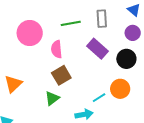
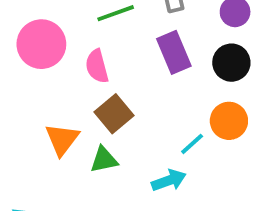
purple rectangle: (98, 49) -> (174, 52), turned 35
orange triangle: (13, 84) -> (62, 139), moved
green triangle: (52, 98) -> (104, 160), turned 35

